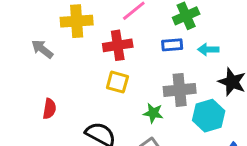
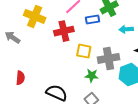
yellow cross: (77, 21) -> (35, 16), turned 30
blue rectangle: (172, 45) -> (93, 20), moved
yellow square: (117, 82) -> (84, 51), moved

